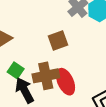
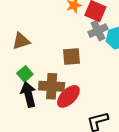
red ellipse: (66, 82) -> (68, 96), turned 55

